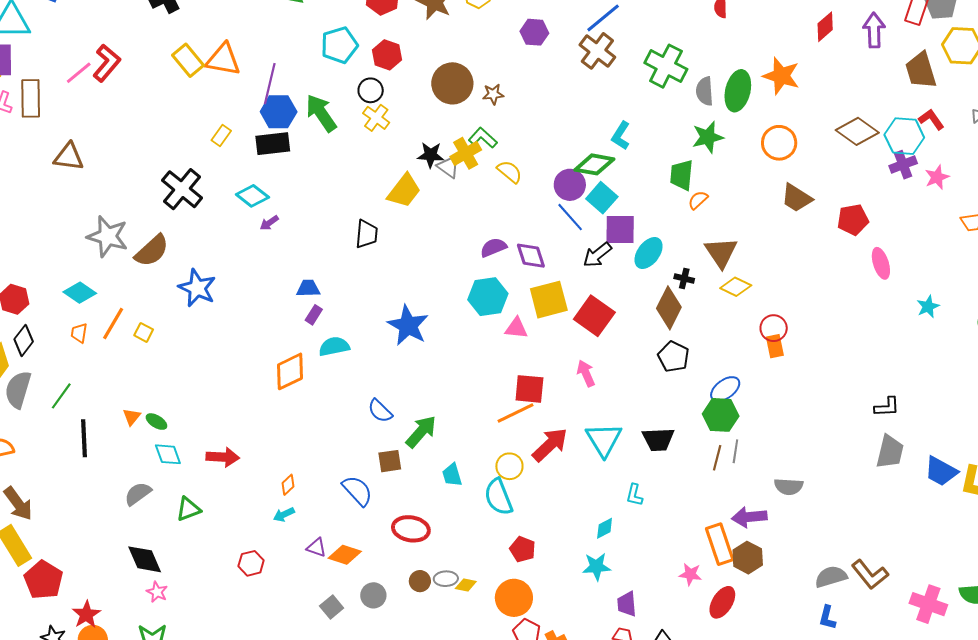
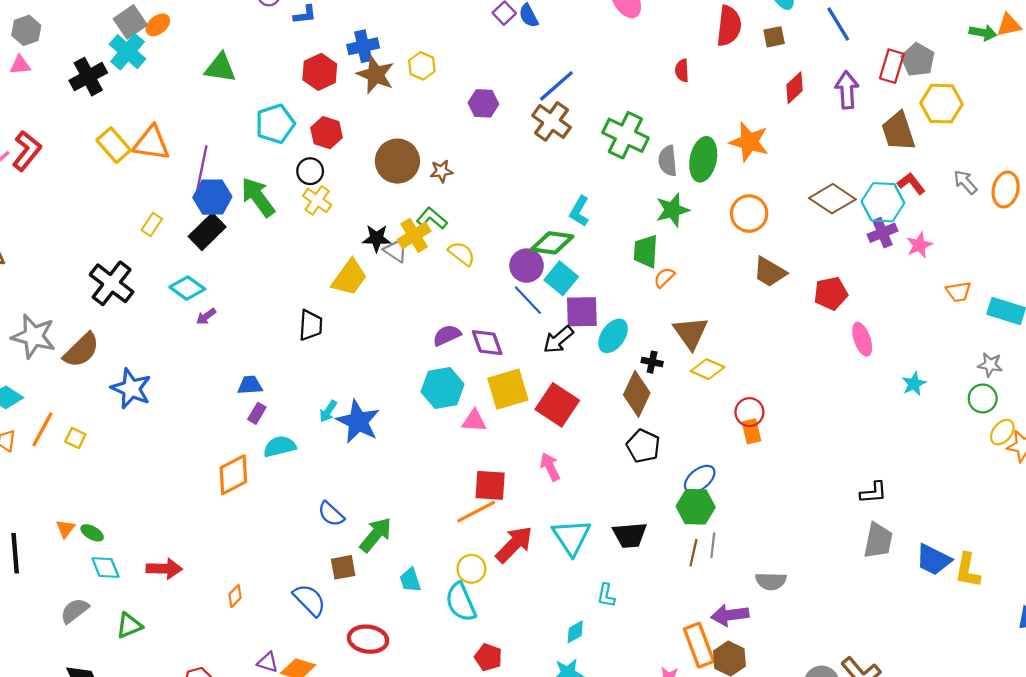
black rectangle: (273, 144) -> (207, 232), turned -36
cyan arrow: (284, 515) -> (328, 411), moved, turned -30

